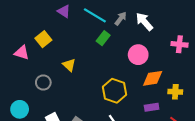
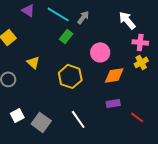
white arrow: (144, 22) -> (127, 20), moved
yellow hexagon: (114, 91) -> (70, 76), moved
yellow cross: (175, 92) -> (141, 62), moved, turned -32

